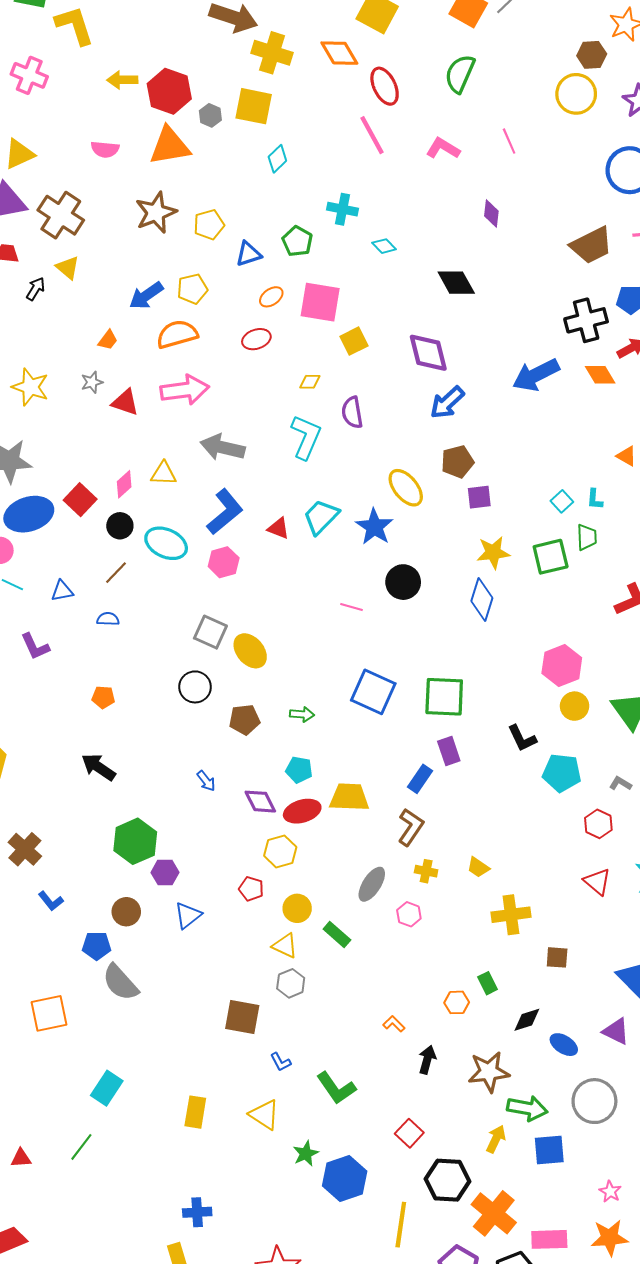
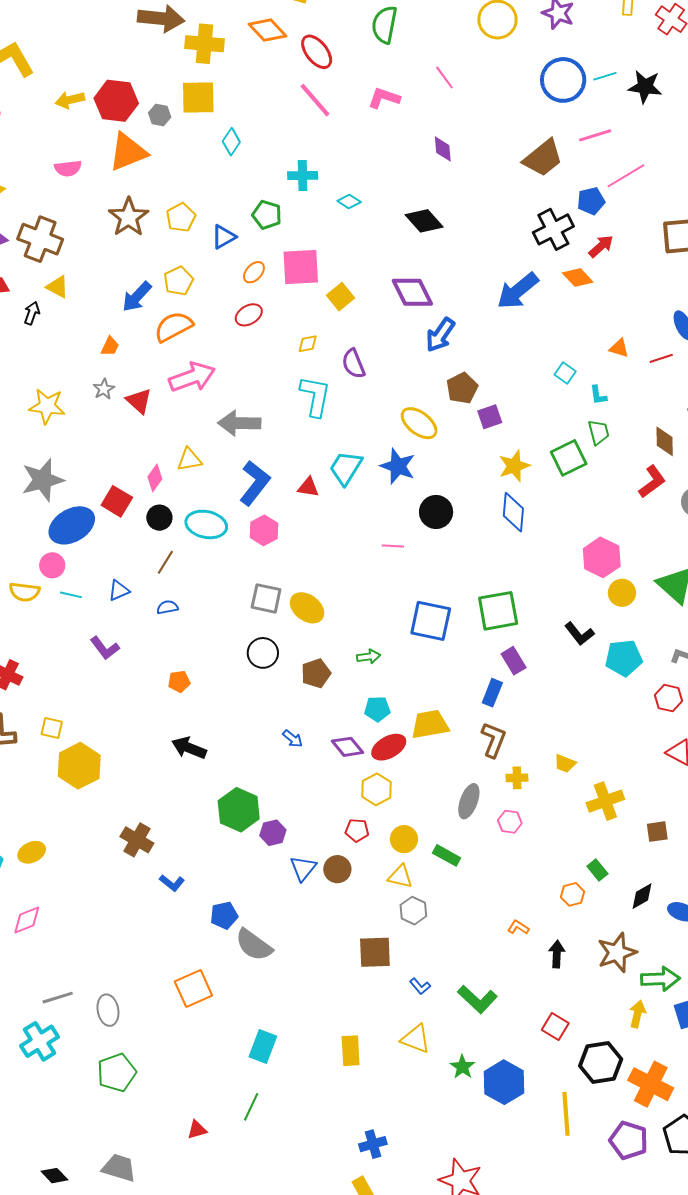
red triangle: (125, 402) -> (139, 401), turned 36
cyan square: (562, 501) -> (565, 373), moved
brown circle: (126, 912) -> (337, 869), moved

